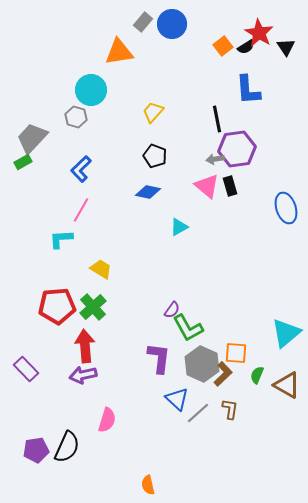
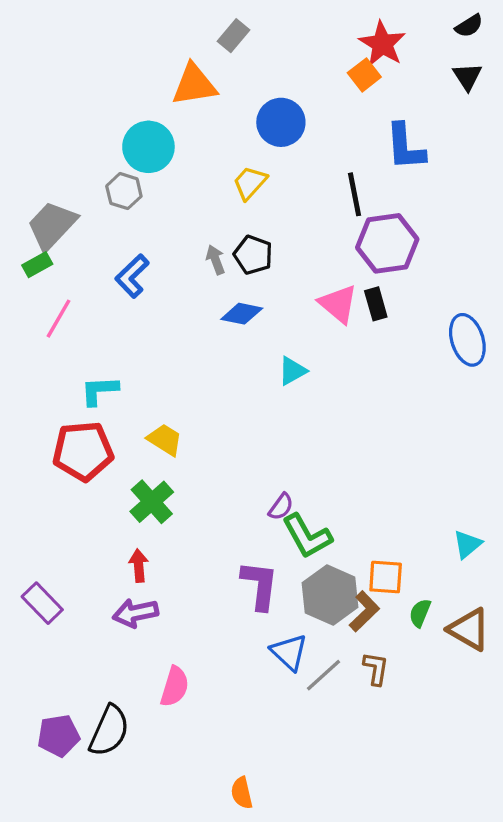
blue circle: (172, 24) -> (281, 122), moved
red star: (259, 33) -> (382, 44), moved
black semicircle: (246, 47) -> (469, 26), moved
gray arrow: (215, 159) -> (216, 260), moved, turned 78
pink line: (81, 210) -> (59, 319), moved
red pentagon: (57, 306) -> (83, 451), moved
cyan triangle: (286, 333) -> (467, 544), size x0.6
red arrow: (85, 346) -> (139, 566), size x0.6

